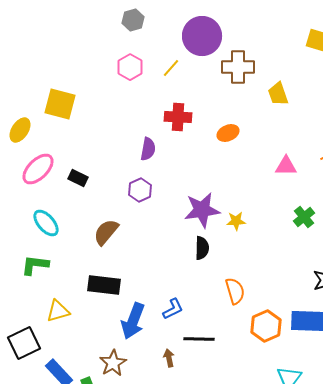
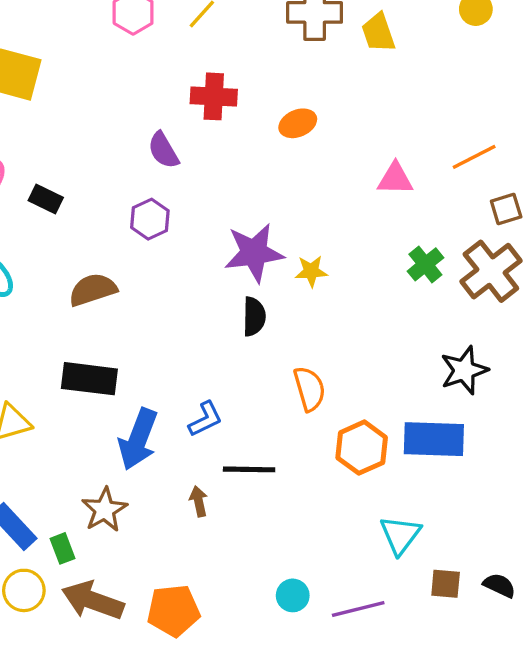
yellow trapezoid: (278, 94) -> (378, 33), moved
purple semicircle: (148, 149) -> (163, 150), turned 140
brown semicircle: (106, 232) -> (93, 290), turned 32

